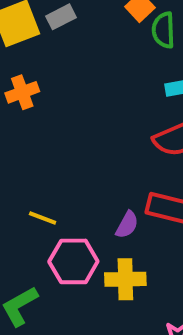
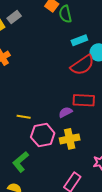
purple semicircle: (127, 225) -> (65, 112), turned -136

